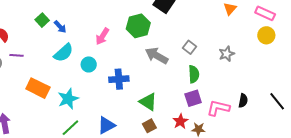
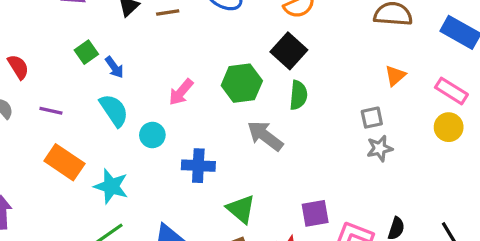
gray square: (189, 47) -> (372, 118), moved, turned 32
cyan semicircle: (64, 53) -> (114, 110), turned -90
purple line: (17, 55) -> (51, 111), moved
green semicircle: (194, 74) -> (298, 95), moved
cyan star: (68, 99) -> (111, 186), turned 30

